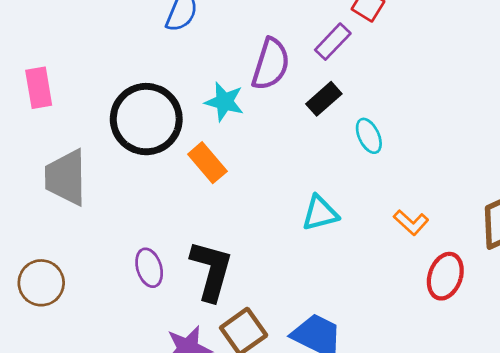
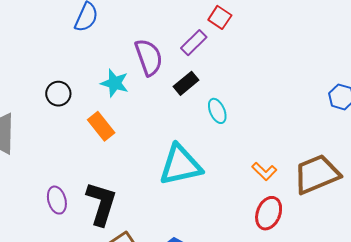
purple semicircle: (271, 64) -> (149, 57), turned -39
black circle: (146, 119) -> (58, 94), size x0.5
cyan triangle: (320, 213) -> (180, 165), size x1.6
orange L-shape: (411, 222) -> (264, 171), moved

